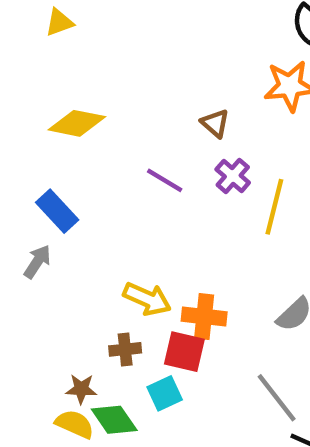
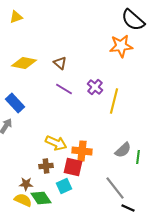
brown triangle: (215, 123) -> (60, 63), moved

